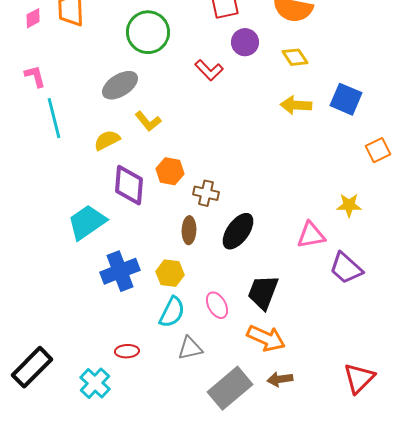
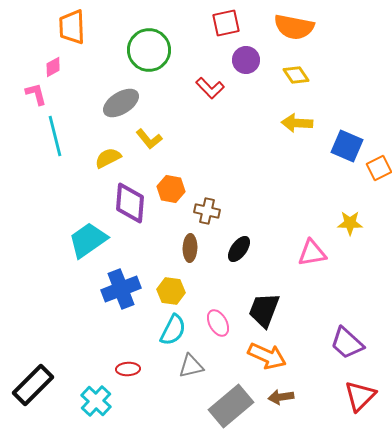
pink diamond: (33, 18) -> (53, 67), moved
blue square: (346, 99) -> (347, 146), moved
black ellipse: (238, 231) -> (239, 249), size x0.7
purple trapezoid: (346, 268) -> (347, 343), moved

